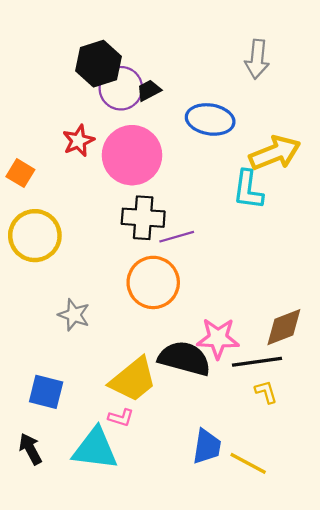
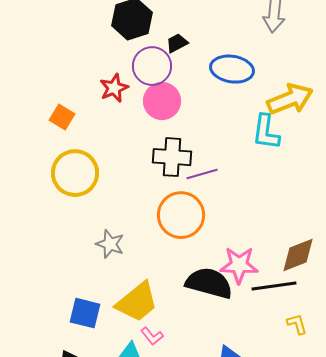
purple circle: (121, 88) -> (152, 66), moved
pink circle: (132, 155) -> (162, 101), size x0.7
yellow trapezoid: (133, 380) -> (137, 302), moved
yellow L-shape: (266, 392) -> (297, 324), moved
pink L-shape: (121, 418) -> (152, 336), turned 35

